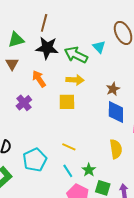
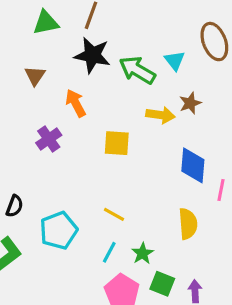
green triangle: (16, 40) -> (46, 23), moved
yellow arrow: (75, 80) -> (161, 115), moved
brown star: (113, 89) -> (190, 103), moved
cyan line: (68, 171) -> (109, 252), turned 56

